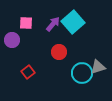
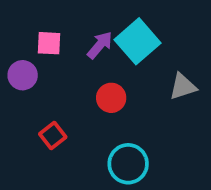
gray triangle: (98, 67) -> (183, 87), moved
cyan circle: (82, 73) -> (128, 164), moved

